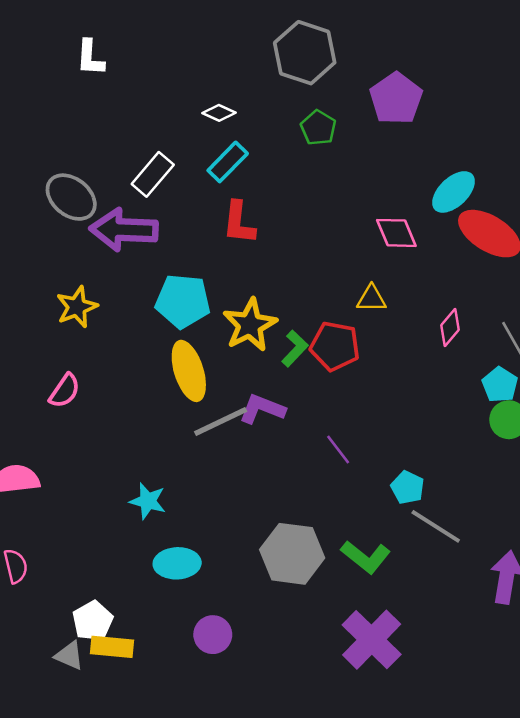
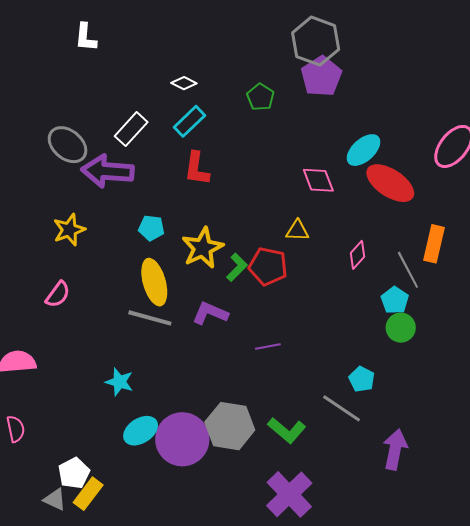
gray hexagon: (305, 53) -> (316, 41), moved
cyan pentagon: (183, 301) -> (151, 228), size x0.6
gray line: (221, 422) -> (150, 318), moved, turned 39
purple line: (338, 449) -> (268, 346), turned -65
cyan pentagon: (408, 487) -> (362, 379), moved
cyan ellipse: (177, 563) -> (141, 431), turned -32
purple circle: (213, 635) -> (182, 439), moved, size x1.8
yellow rectangle: (112, 647) -> (88, 494), turned -60

